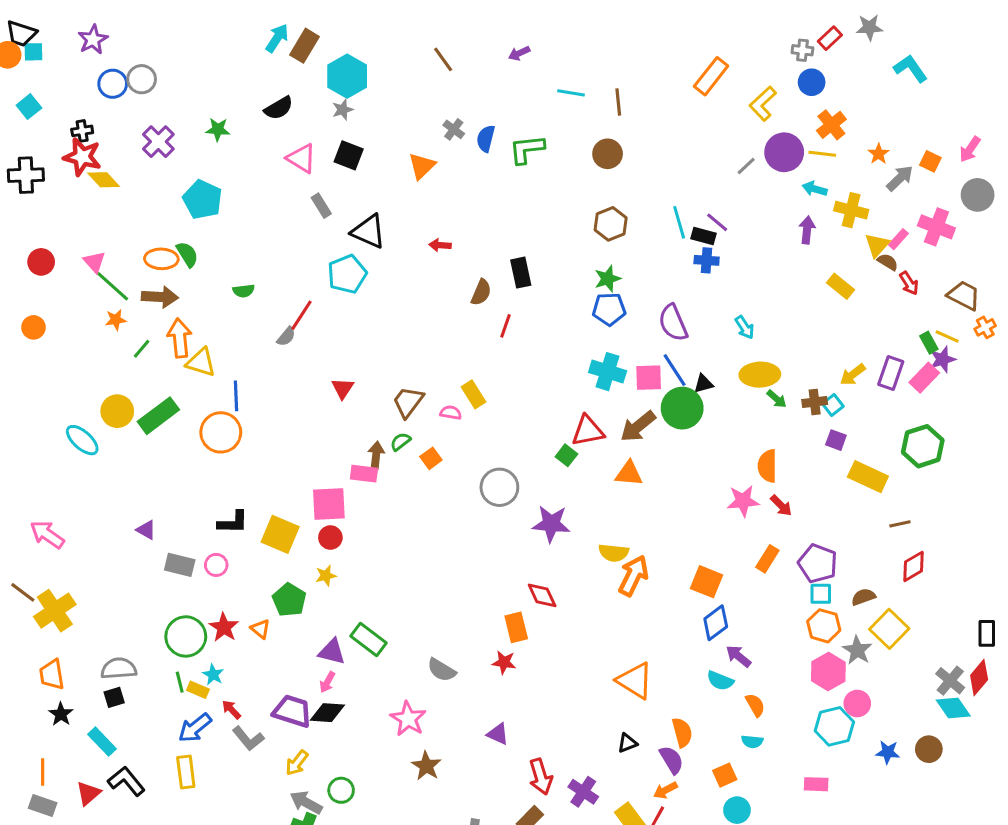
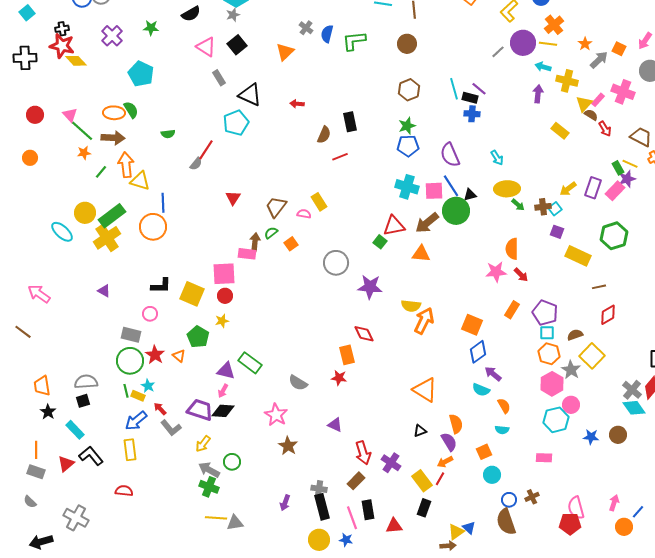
black square: (349, 155) -> (237, 45), turned 30
red line: (506, 326) -> (340, 157), turned 49
gray rectangle: (180, 565) -> (131, 335), moved
yellow cross: (55, 611) -> (107, 238), moved

